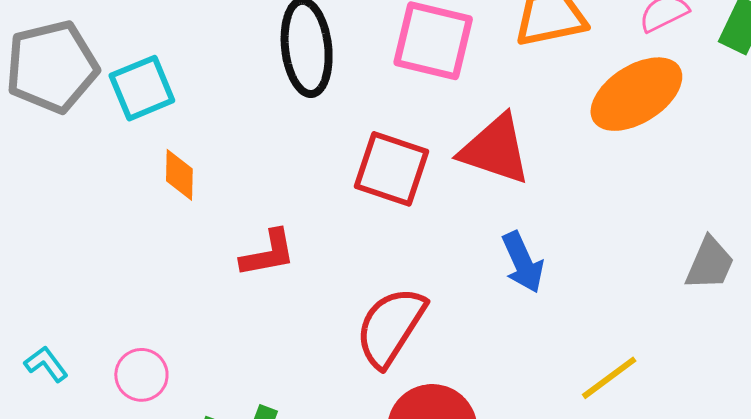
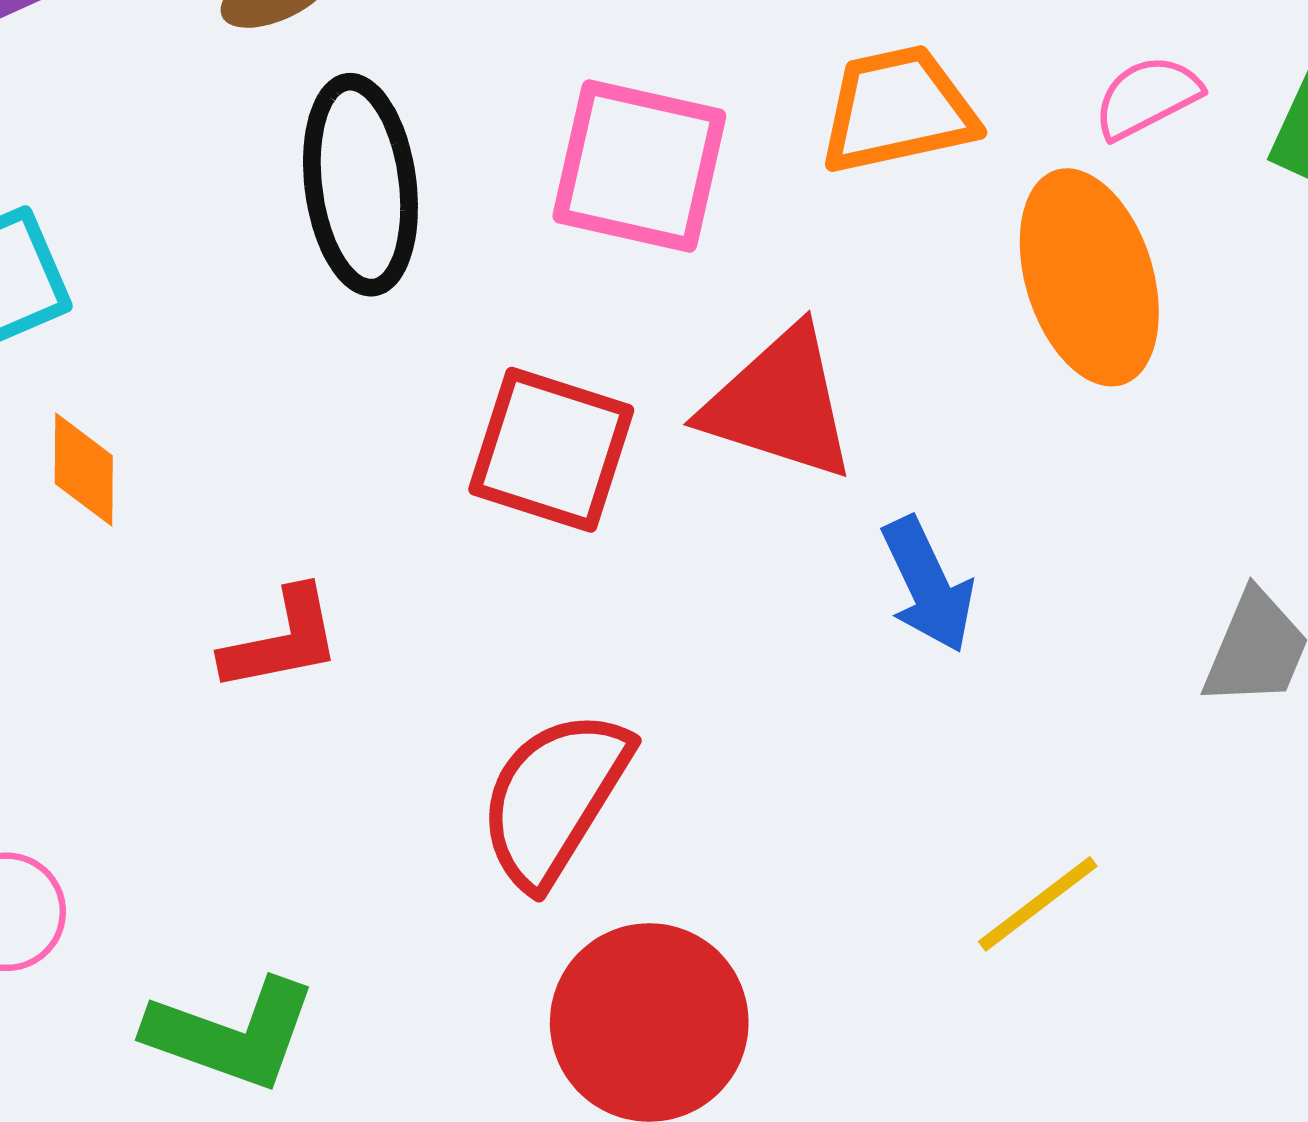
orange ellipse: (636, 94) -> (1089, 277), turned -74
blue arrow: (523, 262) -> (928, 585), moved

